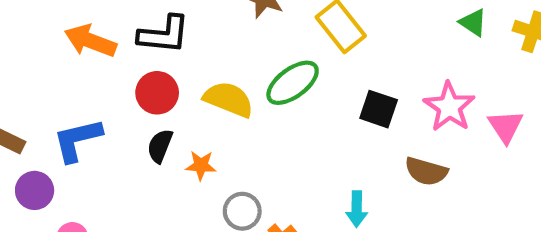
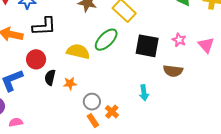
red circle: (157, 93) -> (36, 59), moved
pink star: (449, 107) -> (179, 40), size x0.6
black square: (379, 109) -> (147, 46), size x1.4

